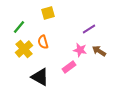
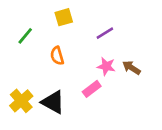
purple line: (89, 29) -> (105, 33), moved
yellow cross: (24, 49) -> (21, 101), moved

